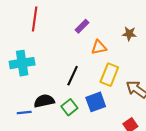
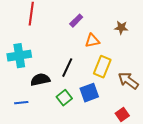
black semicircle: (44, 101) -> (40, 80), moved

